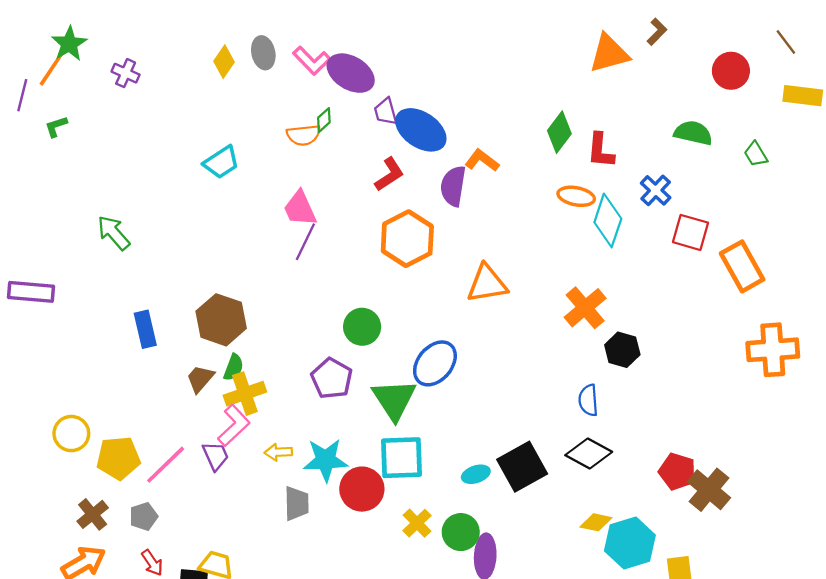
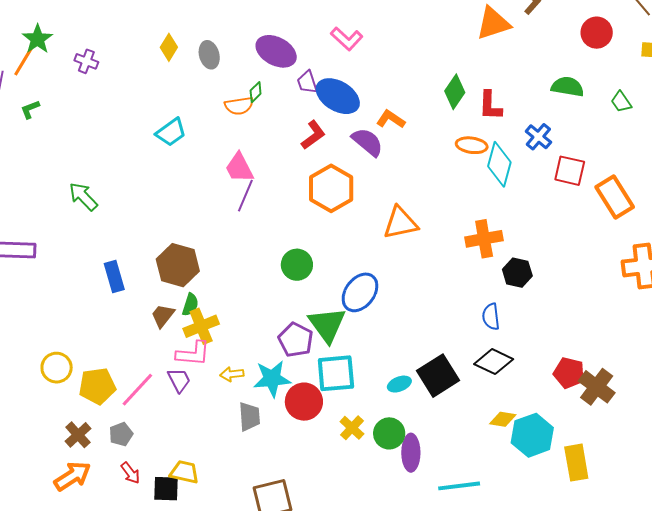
gray ellipse: (263, 53) -> (209, 55), moved
pink L-shape: (312, 61) -> (347, 39), moved
purple semicircle: (453, 186) -> (367, 142), turned 124
orange cross: (585, 308) -> (484, 239), turned 33
purple pentagon: (332, 378) -> (296, 340), moved
pink L-shape: (234, 425) -> (193, 354), turned 51

